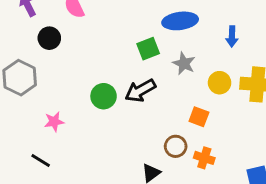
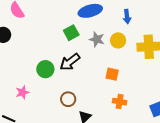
yellow circle: (220, 83) -> (118, 40), moved
pink star: (54, 122) -> (22, 92), moved
brown circle: (176, 146) -> (68, 99), moved

